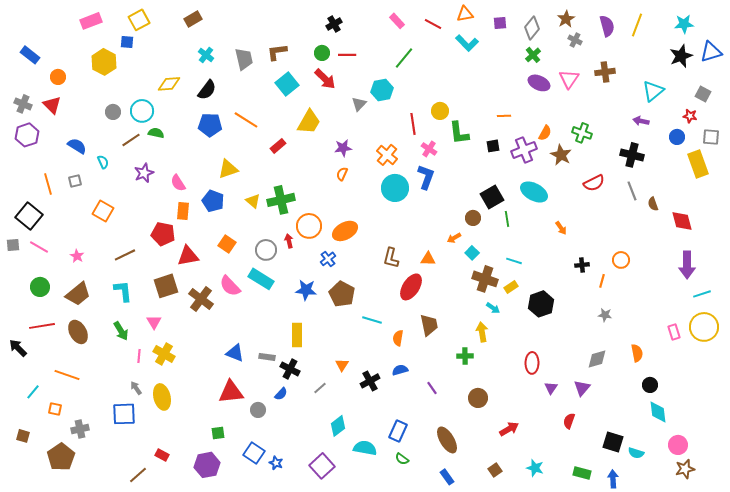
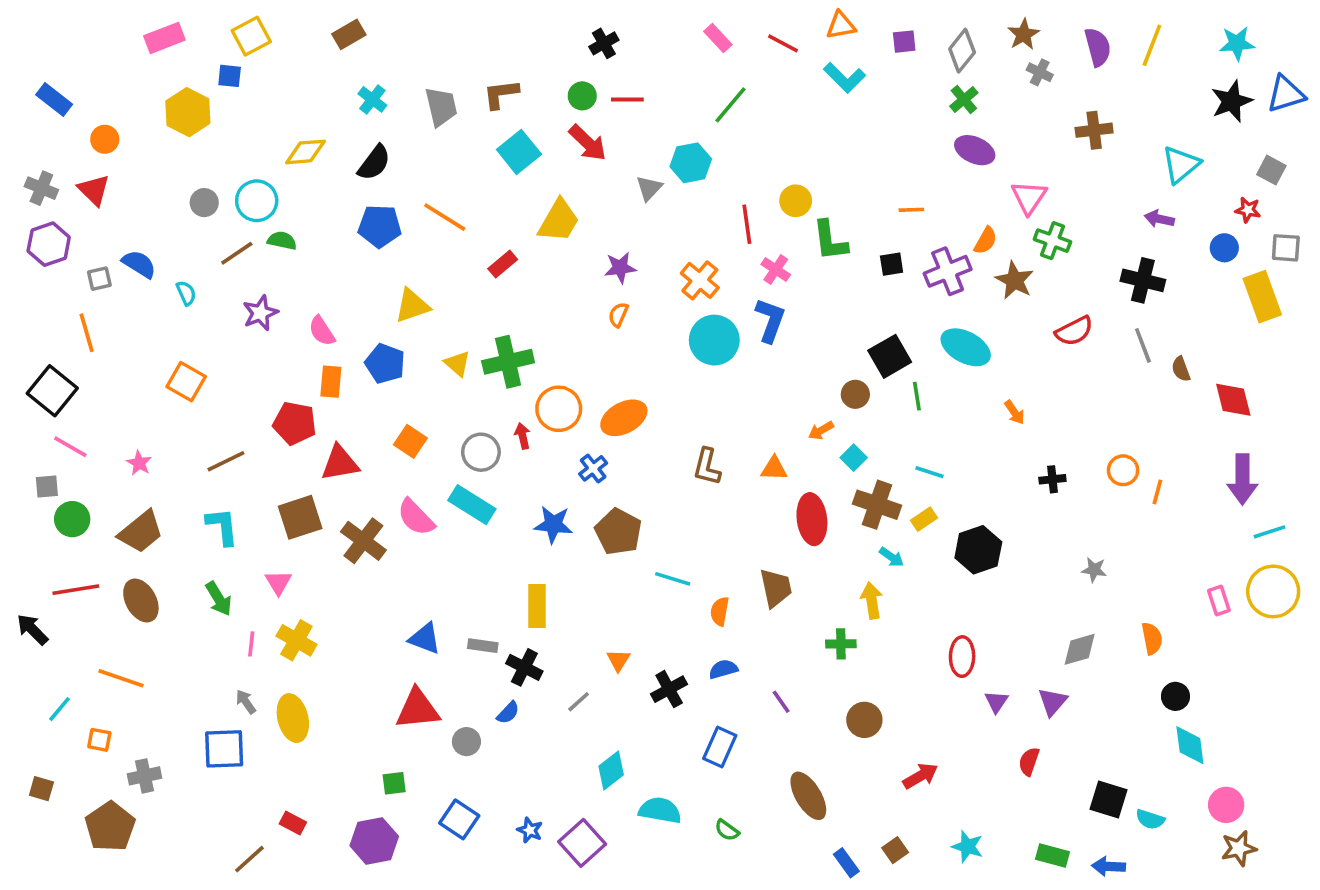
pink triangle: (569, 79) -> (1029, 197), moved
gray square: (75, 181) -> (99, 279), moved
gray square: (13, 245) -> (47, 487), moved
orange line: (602, 281) -> (1157, 492), moved
red ellipse: (411, 287) -> (812, 519), moved, turned -40
blue rectangle: (398, 431) -> (720, 747), moved
blue star: (276, 463) -> (530, 830), moved
blue rectangle: (447, 477) -> (846, 863), moved
blue arrow: (613, 479) -> (1109, 866), turned -84

